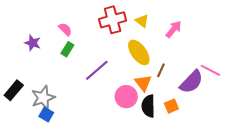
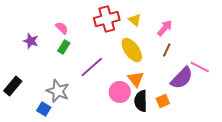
brown line: (161, 70) -> (167, 50), moved
gray star: (43, 98) -> (58, 91), moved, turned -30

